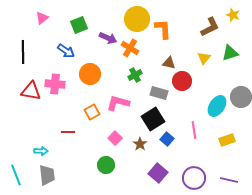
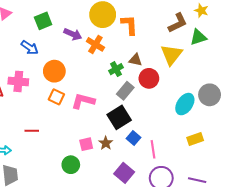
green triangle: (230, 53) -> (198, 37), moved
yellow triangle: (204, 58) -> (172, 55), size x1.6
green cross: (135, 75) -> (116, 69), moved
gray rectangle: (159, 93) -> (125, 91), turned -66
orange square: (92, 112) -> (56, 97), moved, turned -35
pink line: (194, 130) -> (153, 149), moved
pink square: (115, 138) -> (86, 144), moved, turned 32

